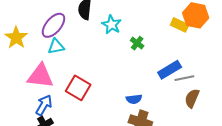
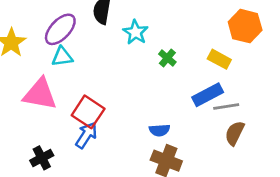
yellow rectangle: (180, 25) -> (219, 59), moved
blue arrow: (44, 105) -> (86, 135), moved

